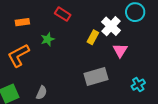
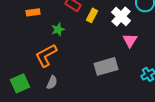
yellow rectangle: (93, 37) -> (92, 15), moved
orange L-shape: (18, 55) -> (46, 55), moved

